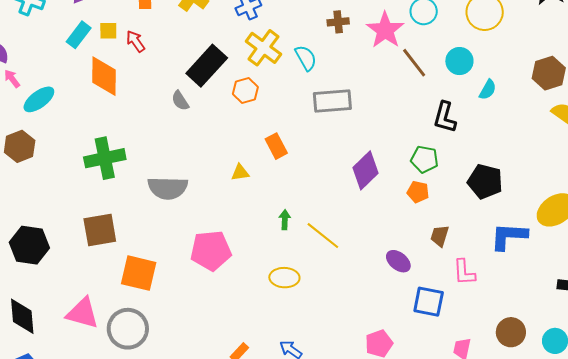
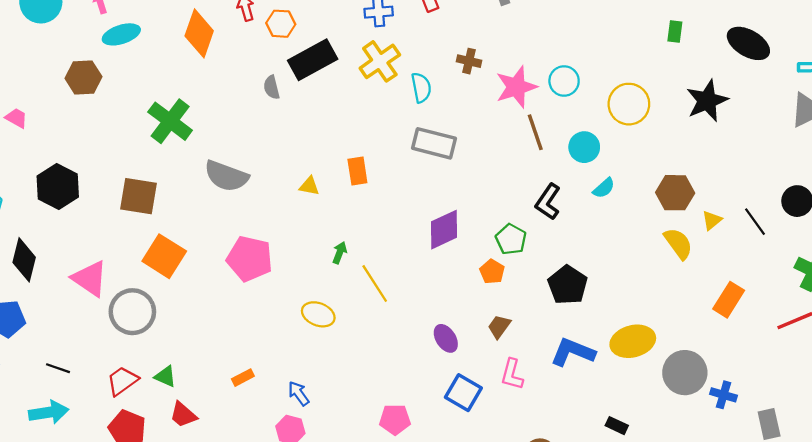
orange hexagon: (245, 91) -> (281, 24), moved
green cross: (105, 158) -> (170, 121), turned 30

